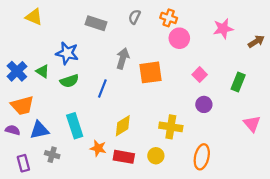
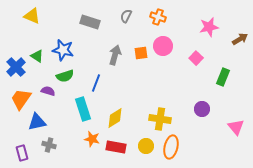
pink circle: (179, 38) -> (163, 46), moved
green triangle: (43, 71) -> (37, 56), moved
orange square: (150, 72) -> (141, 53), moved, size x0.6
pink square: (200, 75) -> (196, 58), moved
purple circle: (204, 104) -> (202, 109), moved
orange trapezoid: (22, 106) -> (21, 99), turned 140
pink triangle: (252, 124) -> (236, 127), moved
cyan rectangle: (75, 126) -> (83, 109), moved
purple semicircle: (13, 130) -> (48, 91), moved
orange ellipse: (202, 157) -> (171, 147), moved

